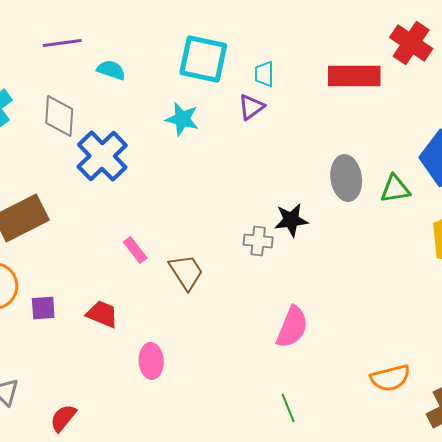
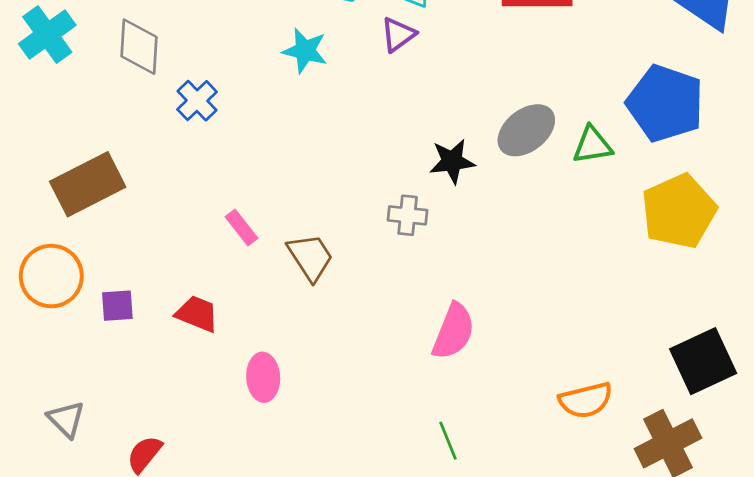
blue cross: (102, 156) -> (197, 101), size x0.6
gray ellipse: (346, 178) -> (526, 130), turned 60
black star: (291, 220) -> (452, 161), moved

